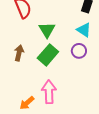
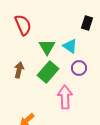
cyan triangle: (84, 30) -> (70, 46), moved
pink arrow: (49, 92) -> (65, 97), moved

